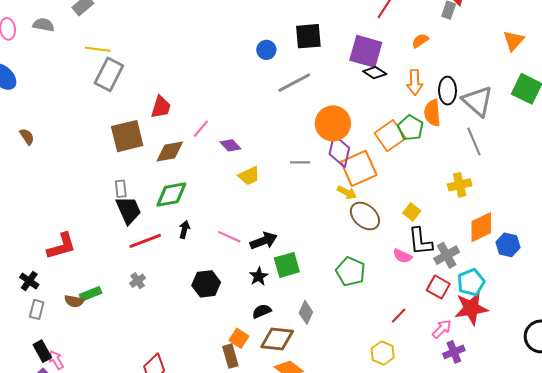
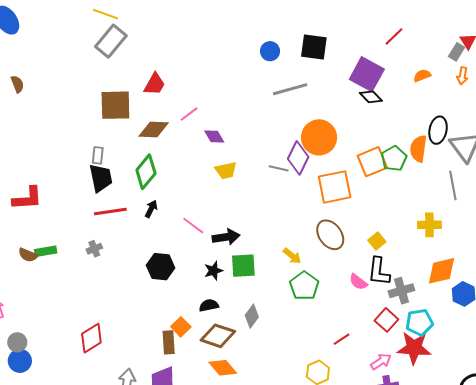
orange arrow: (415, 82) -> (462, 76), moved, size x0.7
purple diamond: (339, 151) -> (298, 158), moved
yellow arrow: (347, 193) -> (292, 256), moved
green diamond: (171, 194) -> (146, 172), turned -52

